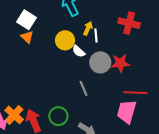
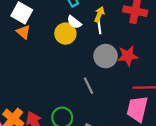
yellow arrow: (88, 28) -> (99, 14), moved
white semicircle: (79, 51) -> (74, 22), moved

